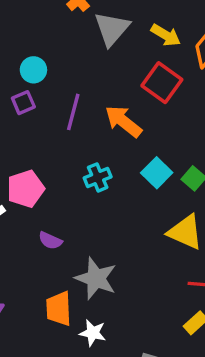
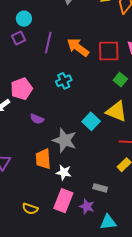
red square: (162, 83) -> (109, 51), moved, turned -35
cyan square: (157, 173) -> (91, 121), moved

